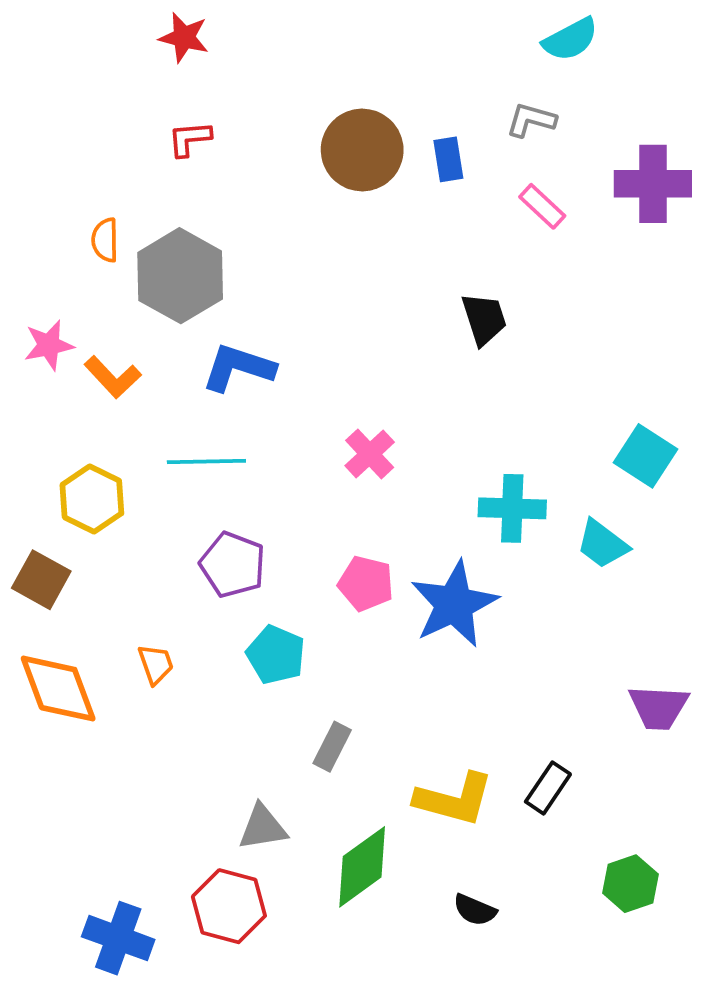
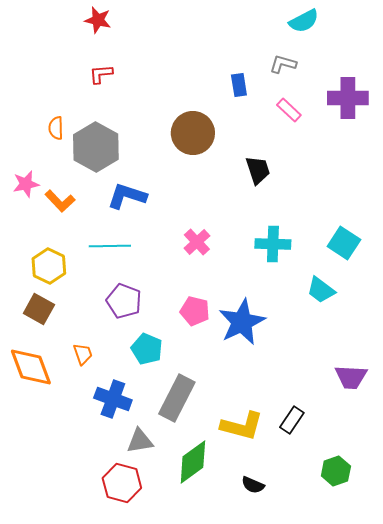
brown circle: (362, 150) -> (193, 133), moved
cyan cross: (512, 508) -> (273, 244), moved
brown square: (41, 580) -> (39, 309), moved
gray rectangle: (332, 747) -> (177, 398), size x1.8
blue cross: (118, 938) -> (113, 399), moved

